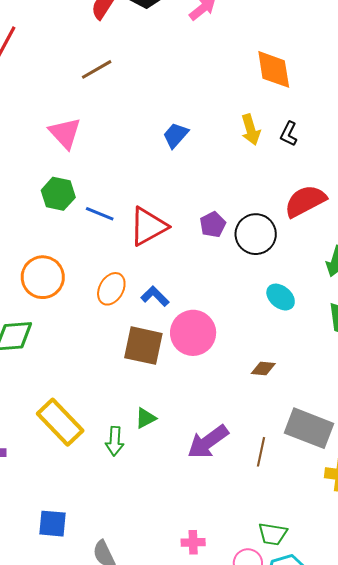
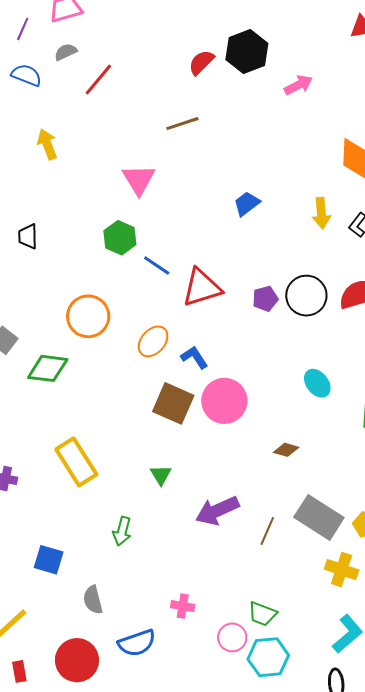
black circle: (256, 234) -> (306, 296), moved
green triangle: (146, 418) -> (161, 475), turned -45
green arrow: (115, 441) -> (122, 531), moved

